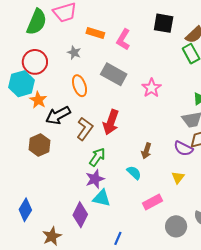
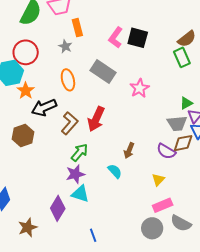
black square: (164, 23) -> (138, 38), moved
orange rectangle: (95, 33) -> (77, 28), moved, turned 54
pink rectangle: (152, 202) -> (163, 205), moved
blue line: (118, 238) -> (93, 235), turned -48

